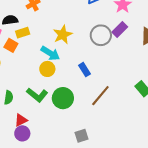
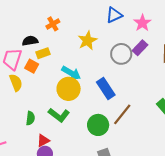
yellow star: (63, 35) -> (87, 40), moved
yellow circle: (47, 69) -> (69, 89), size x1.5
blue rectangle: (85, 70) -> (106, 89), size x1.5
green circle: (63, 98) -> (98, 125), moved

